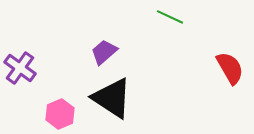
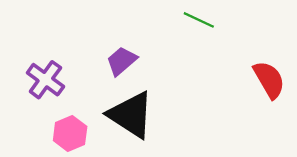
purple cross: (20, 68) -> (45, 80), moved

